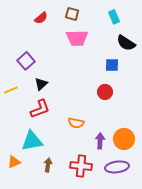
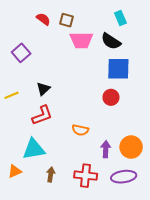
brown square: (72, 14) -> (67, 20), moved
red semicircle: (41, 18) -> (43, 19), turned -104
black semicircle: (126, 43) -> (111, 41), moved
purple square: (26, 61) -> (21, 53), moved
blue square: (112, 65) -> (118, 69), size x1.6

